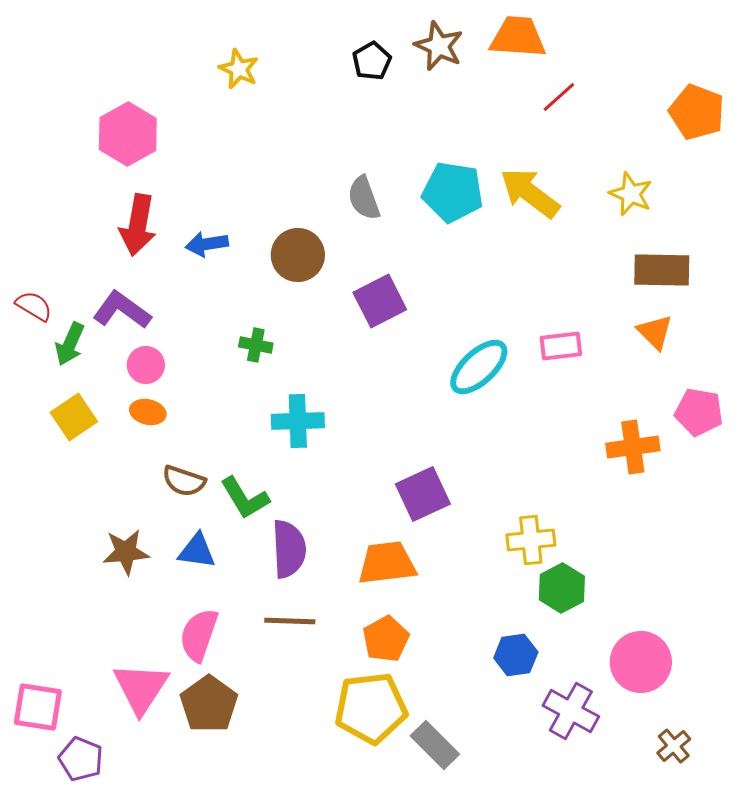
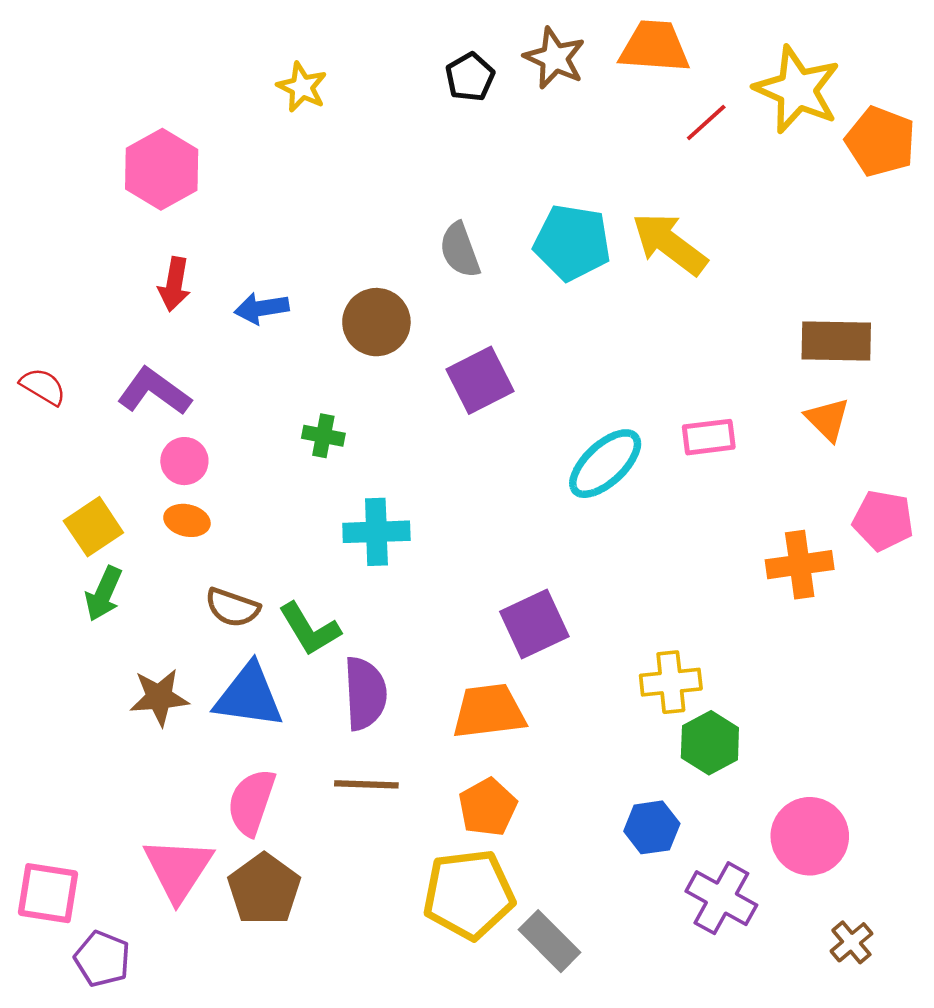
yellow star: (631, 194) -> (797, 90), moved, size x1.6
red arrow: (138, 225) -> (174, 284), size x0.7
green arrow: (70, 344) -> (104, 594), moved
blue triangle: (197, 551) -> (249, 696), size x1.5

